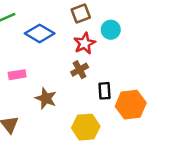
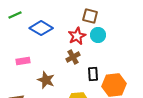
brown square: (81, 13) -> (90, 16), moved, turned 35
cyan circle: (111, 30) -> (98, 35), moved

